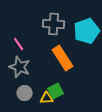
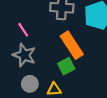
green square: (56, 91) -> (66, 66), moved

